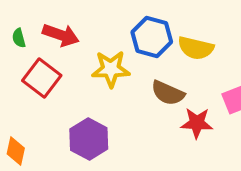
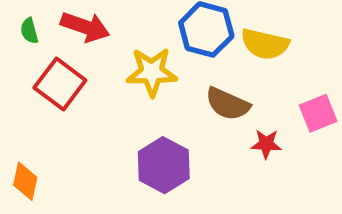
red star: (197, 123) -> (266, 144), size x0.7
purple hexagon: (89, 139) -> (164, 165), moved

